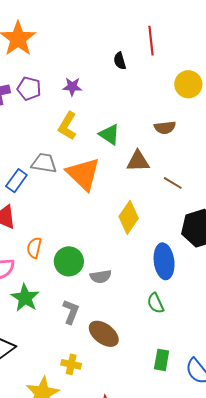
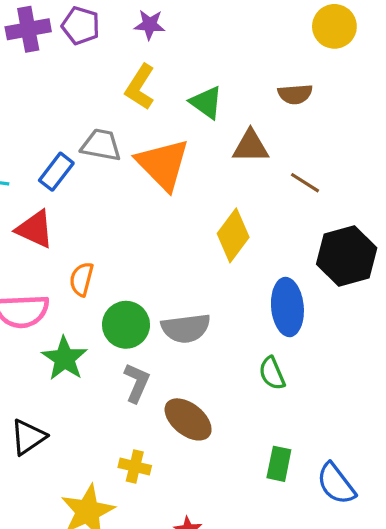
green circle: (69, 261) -> (126, 325), moved
gray semicircle: (101, 277) -> (186, 328), size x1.4

